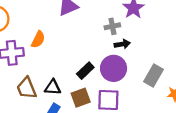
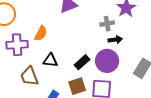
black triangle: (53, 87) -> (50, 60), moved

